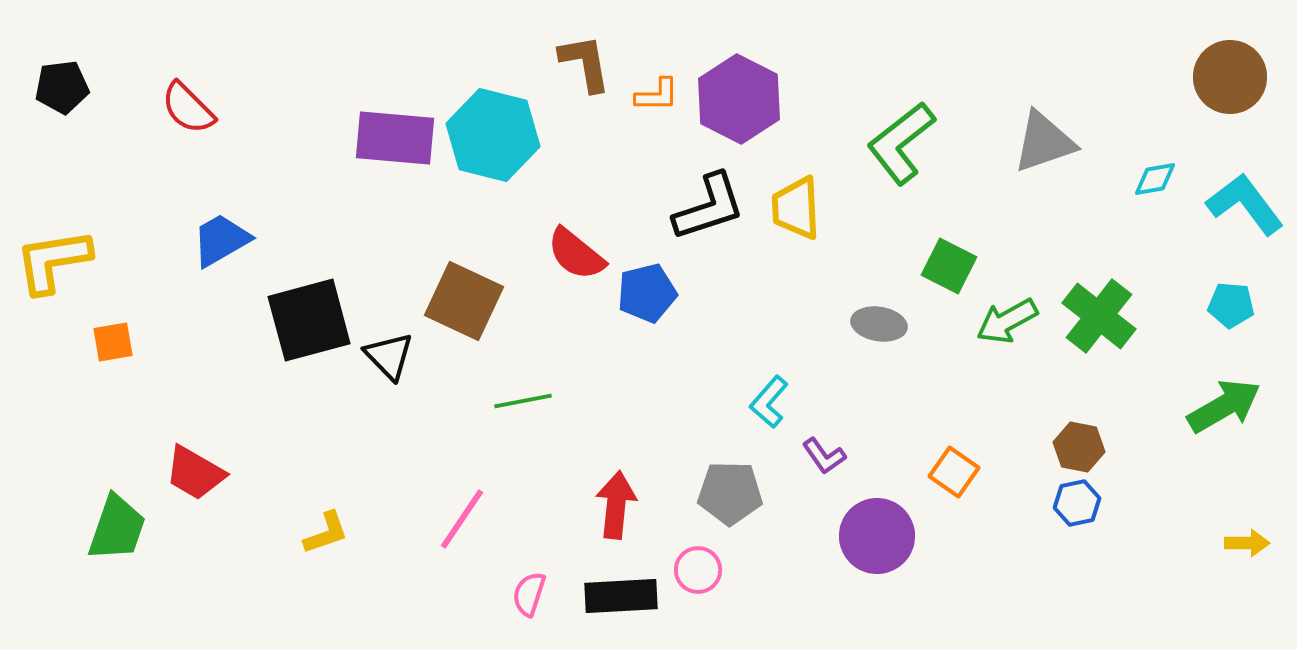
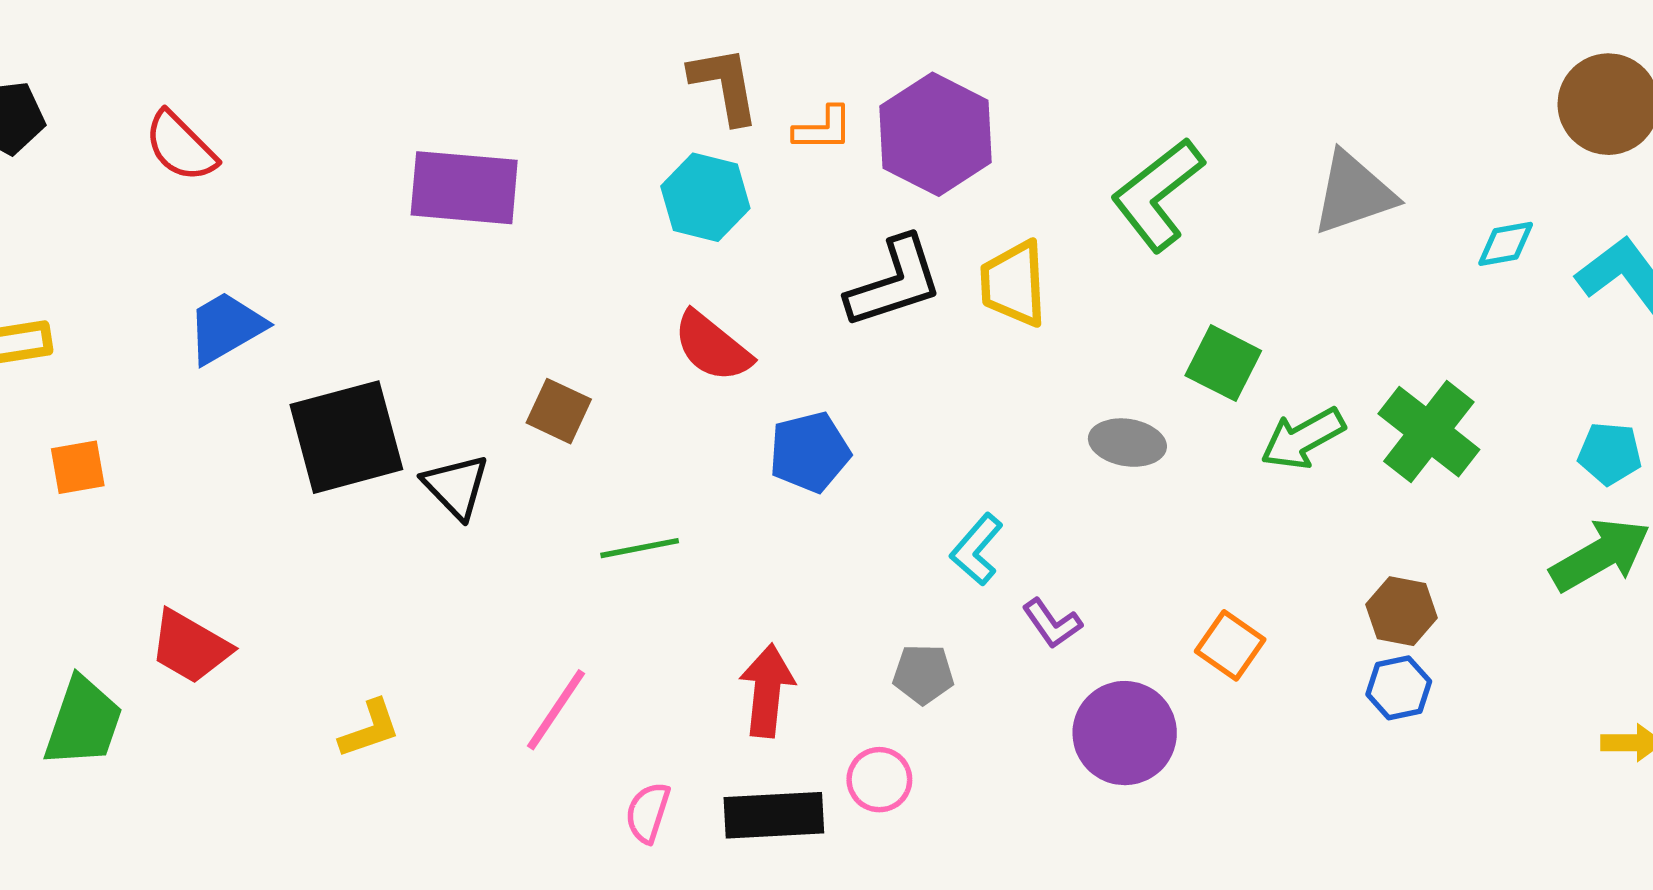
cyan hexagon: (493, 135) -> (705, 197), moved, size x0.7
blue pentagon: (647, 293) -> (810, 452), moved
brown square: (464, 301) -> (559, 411), size x0.6
cyan pentagon: (1231, 305) -> (1610, 454), moved
gray pentagon: (730, 493) -> (923, 674), size x0.7

